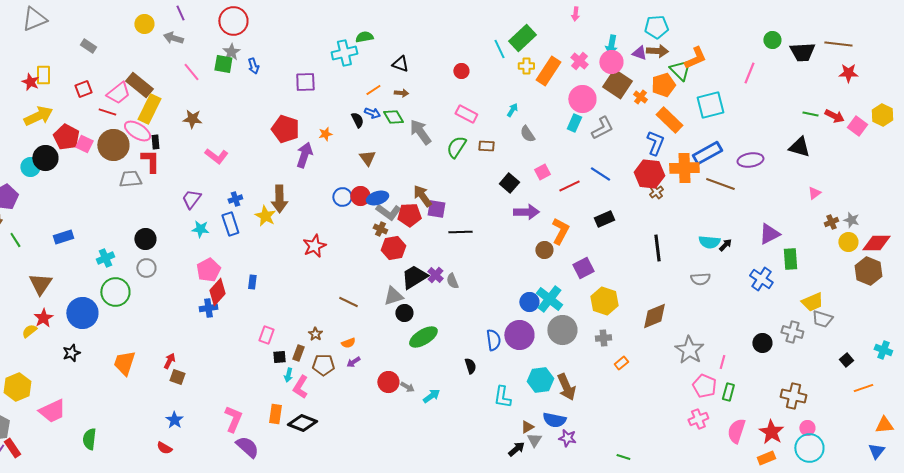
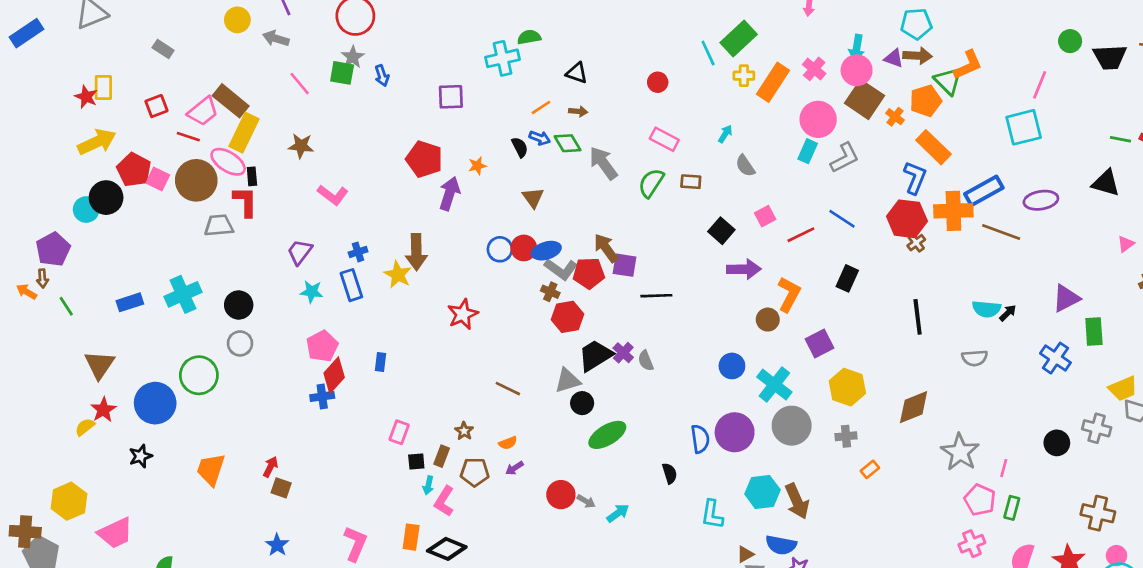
cyan square: (710, 105) -> (1024, 127), moved
black rectangle: (604, 219) -> (847, 278), turned -42
cyan cross: (105, 258) -> (183, 294), moved, size x1.5
blue circle: (529, 302) -> (732, 366), moved

